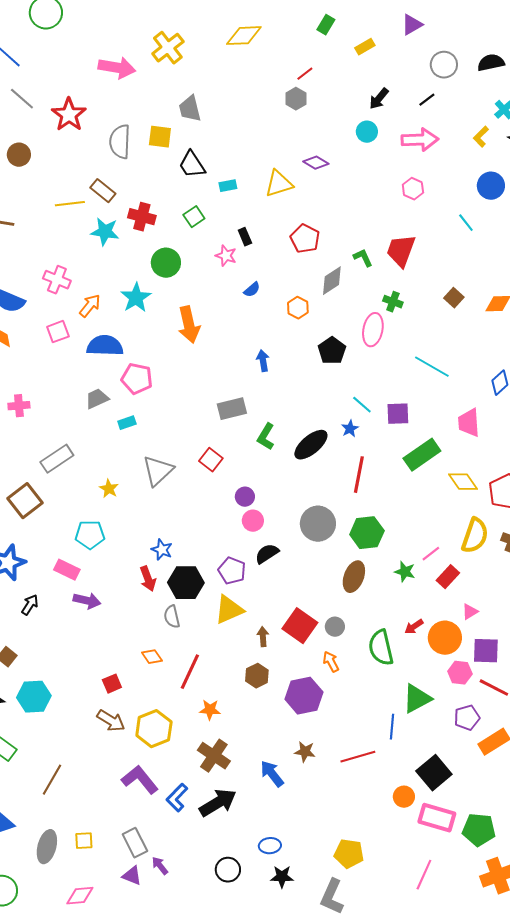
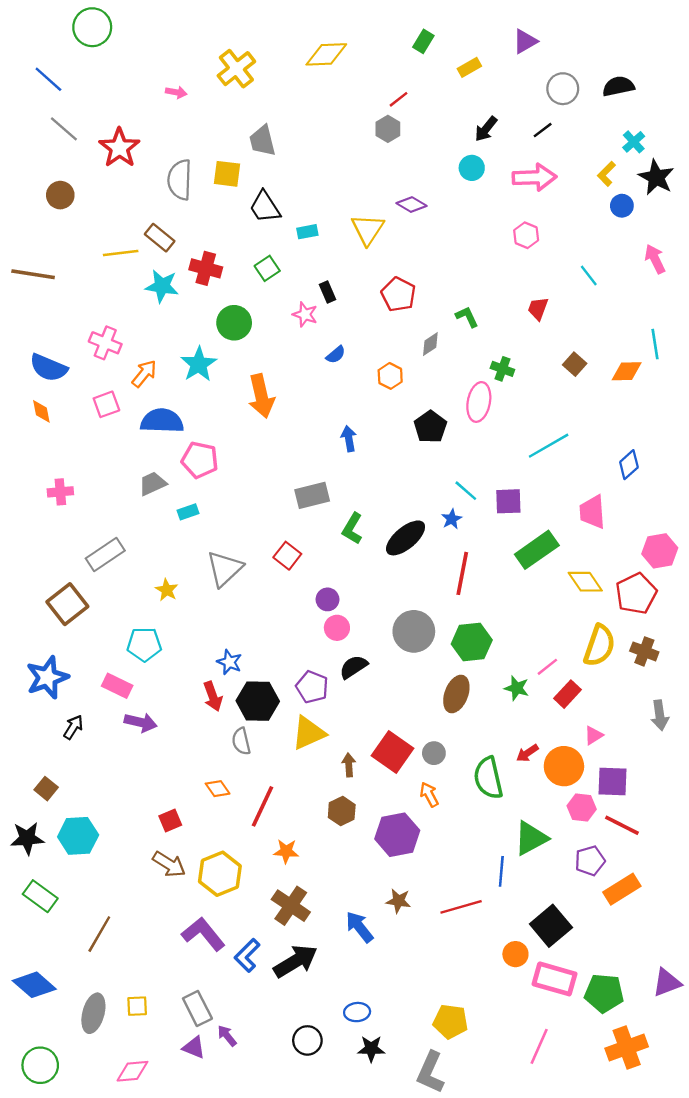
pink arrow: (117, 68) -> (176, 92), size x0.5
yellow triangle: (279, 184) -> (368, 229), turned -40
blue circle: (491, 186) -> (622, 206), moved, size x0.7
red trapezoid: (401, 251) -> (538, 309), moved, size x0.6
gray diamond: (332, 281) -> (430, 344), size x0.7
cyan line: (432, 367) -> (549, 446), turned -60

